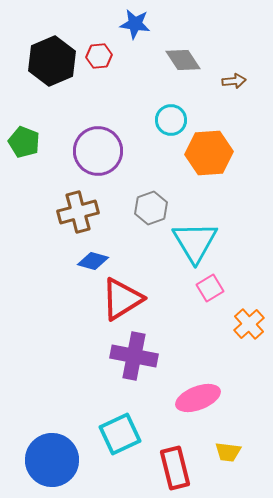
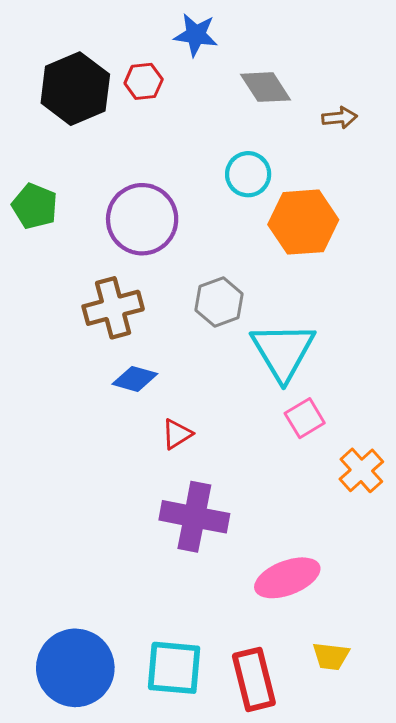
red triangle: (122, 299) -> (177, 434), size x0.5
cyan square: (120, 434) -> (174, 668), moved, turned 30

